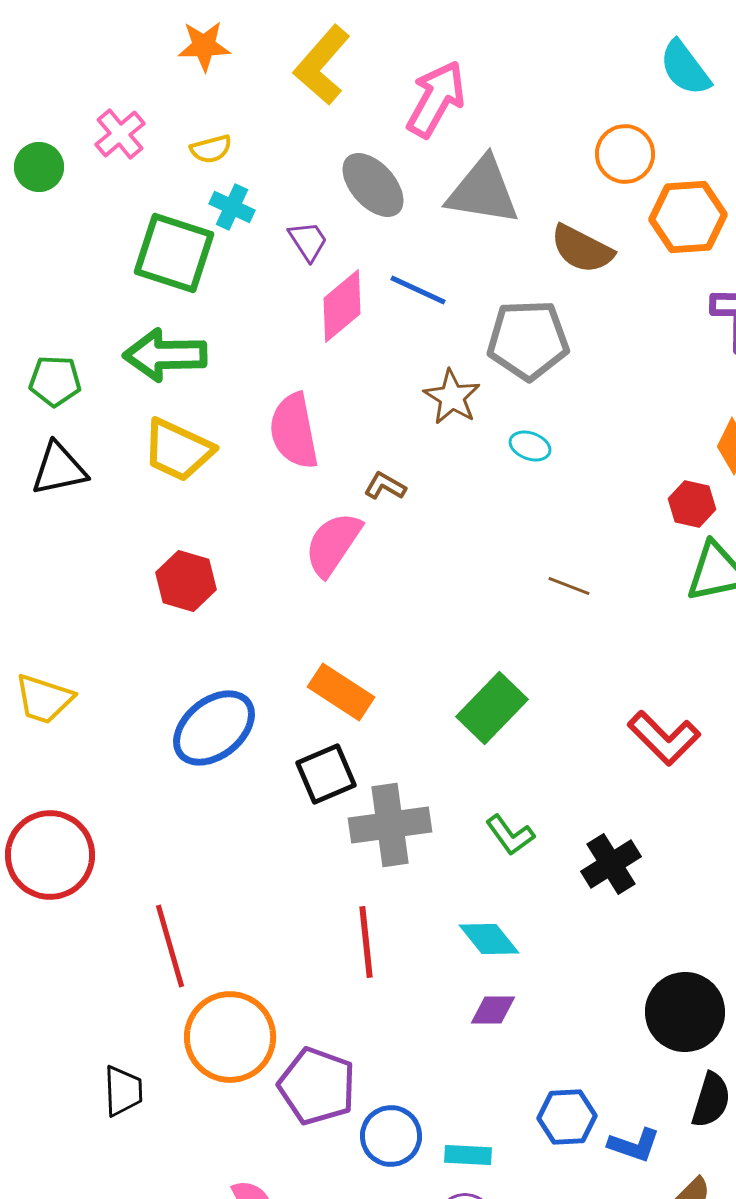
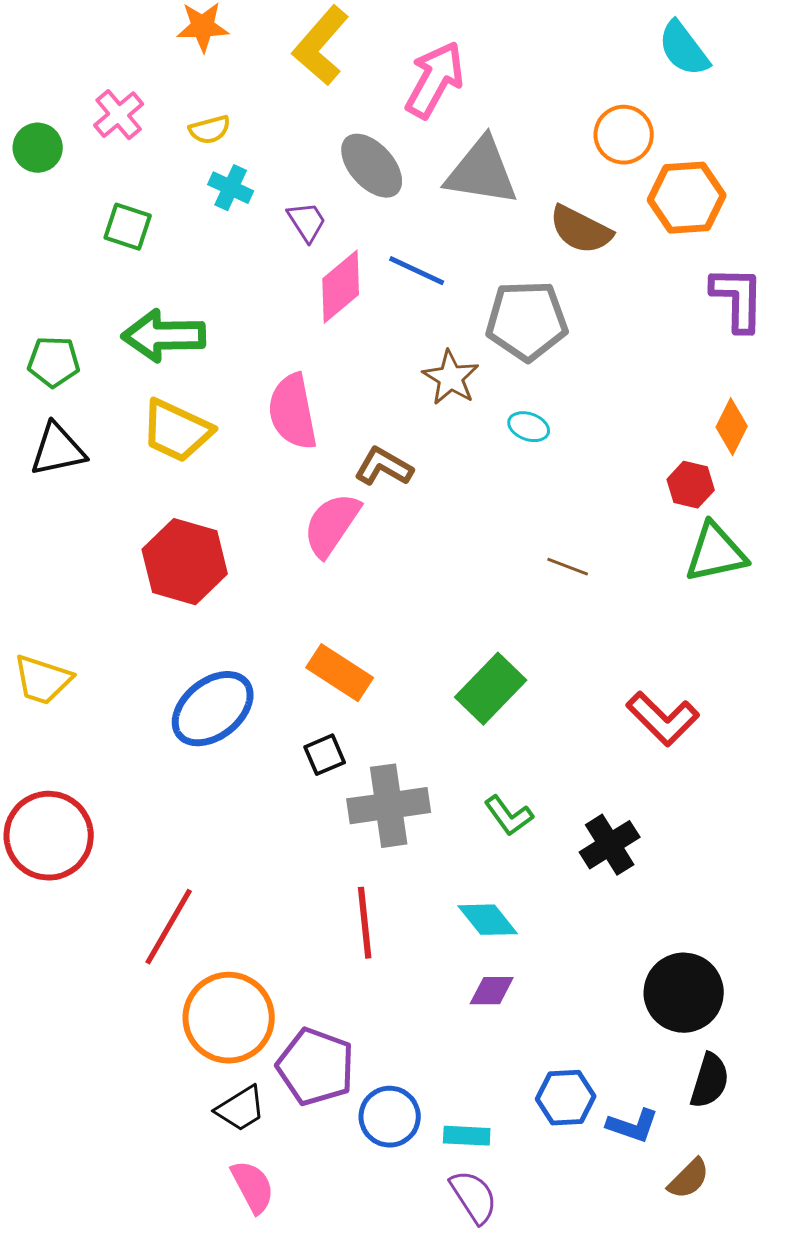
green square: (174, 253) -> (128, 227), moved, size x0.6
brown L-shape: (385, 486) -> (384, 467), size x1.4
red hexagon: (186, 581) -> (185, 562), size x1.4
black square: (326, 774) -> (325, 755), size x0.7
red line: (170, 946) -> (169, 927), turned 46
black trapezoid: (123, 1091) -> (241, 1109), moved, turned 60

